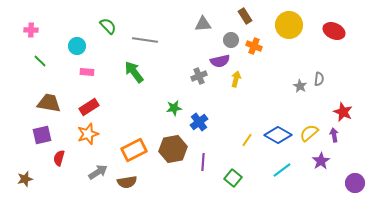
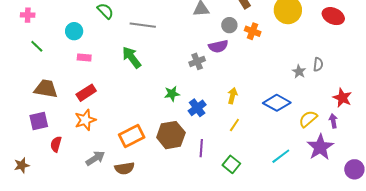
yellow arrow: (236, 79) -> (232, 96), moved
blue diamond: (278, 135) -> (277, 103), moved
yellow line: (247, 140) -> (234, 125), moved
purple star: (321, 161) -> (320, 147), size x1.5

